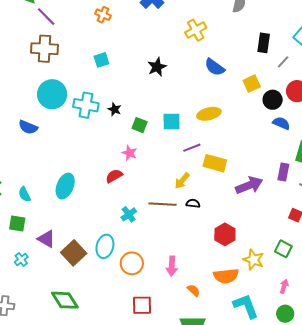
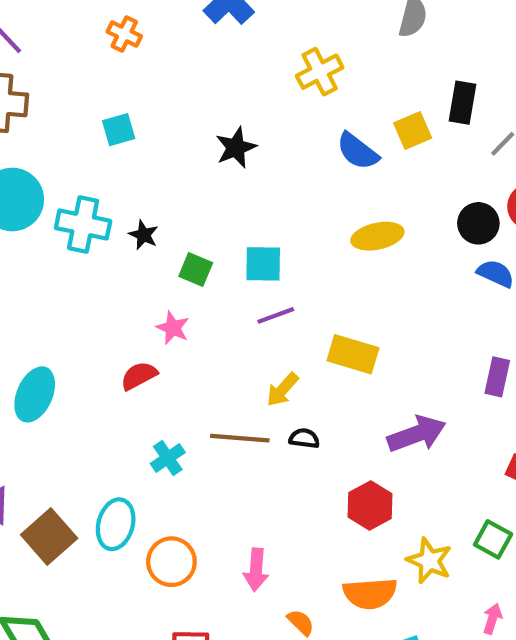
yellow square: (252, 84) -> (413, 131), moved
yellow ellipse: (209, 114) -> (377, 236), moved
purple line: (192, 148) -> (276, 315), moved
purple arrow: (249, 185) -> (417, 434), moved

